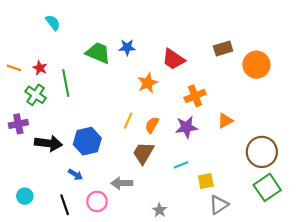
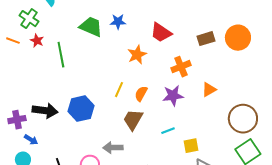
brown rectangle: (223, 48) -> (206, 39), moved
green cross: (36, 95) -> (29, 19), moved
purple cross: (18, 124) -> (17, 120), moved
blue arrow: (75, 175) -> (31, 140), moved

